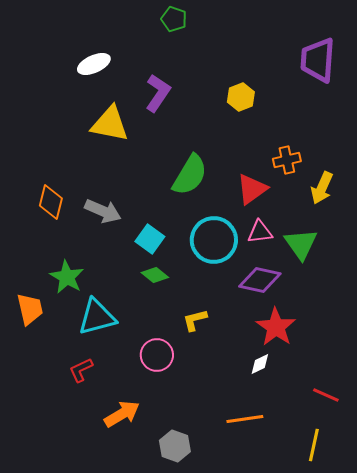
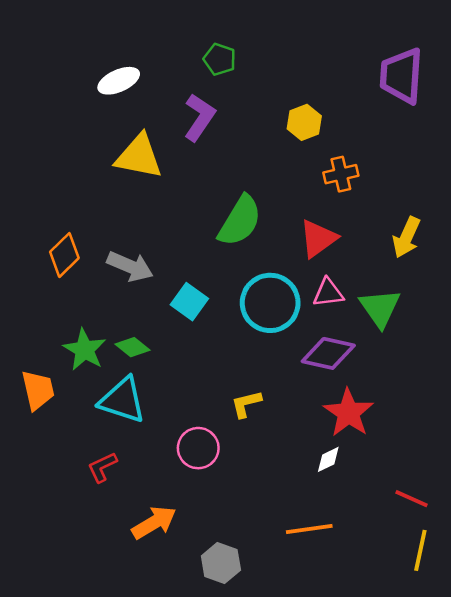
green pentagon: (174, 19) -> (220, 59), moved
orange cross: (287, 160) -> (341, 174), moved
orange diamond: (51, 202) -> (64, 255), turned 32
green diamond: (155, 275) -> (133, 347), moved
cyan triangle: (97, 317) -> (122, 400), turned 33
yellow line: (314, 445) -> (420, 550), moved

